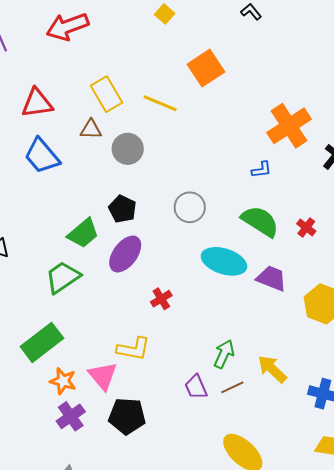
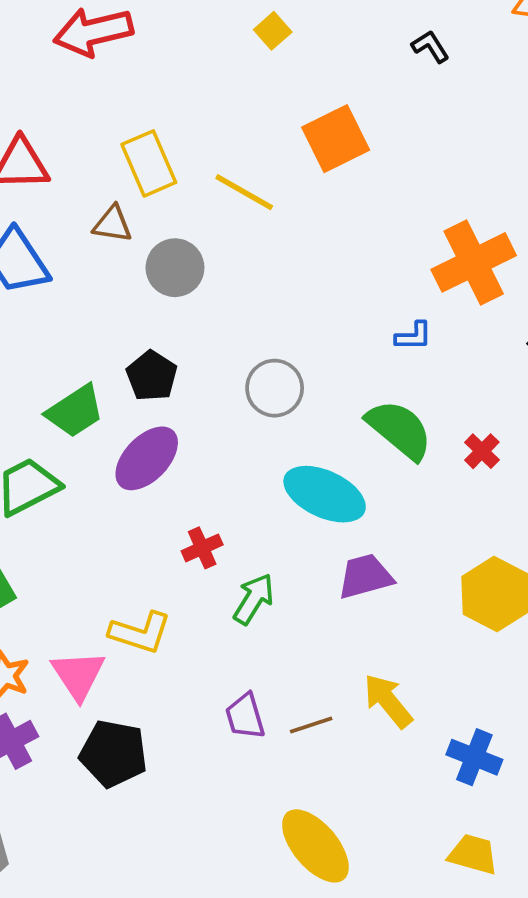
purple trapezoid: (272, 278) -> (365, 576), moved, turned -44
green arrow: (224, 354) -> (254, 599), moved

